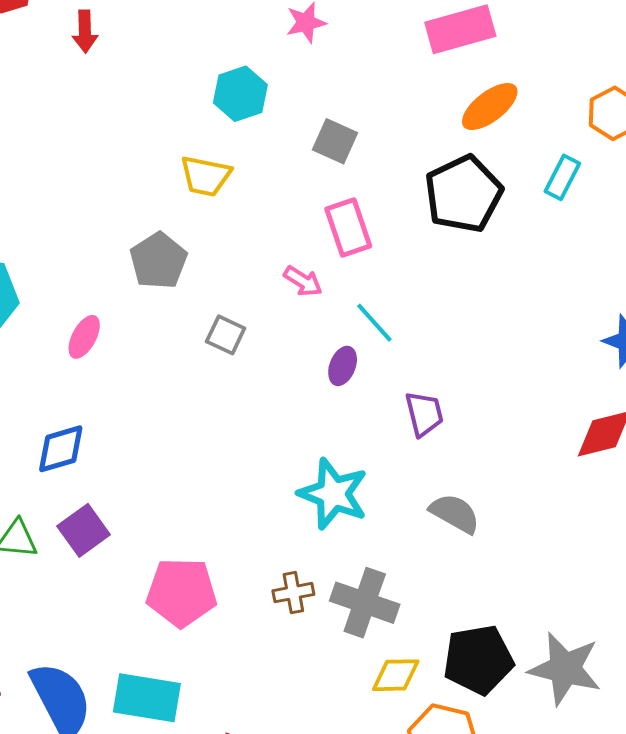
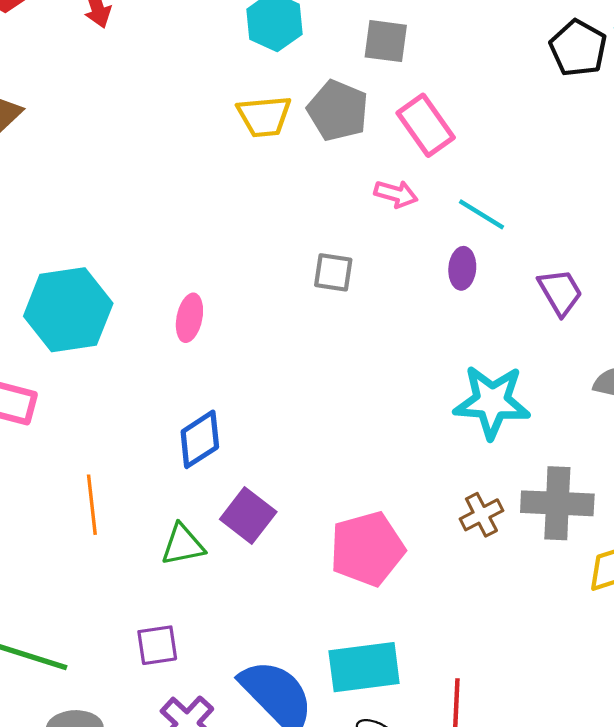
black pentagon: (463, 194) -> (578, 48), moved, size x0.7
gray pentagon: (158, 261) -> (338, 111), moved

